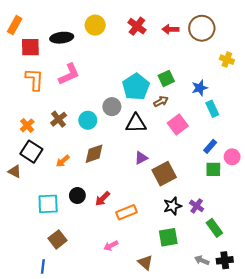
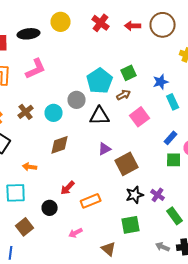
orange arrow: (63, 161) -> (30, 167), moved, turned 48
black circle: (77, 196) -> (50, 208), moved

